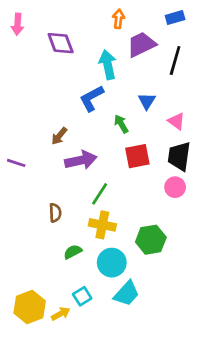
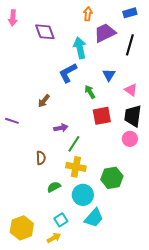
purple arrow: (81, 160) -> (61, 128), moved, size x0.6
yellow arrow: (61, 314) -> (54, 238), moved

